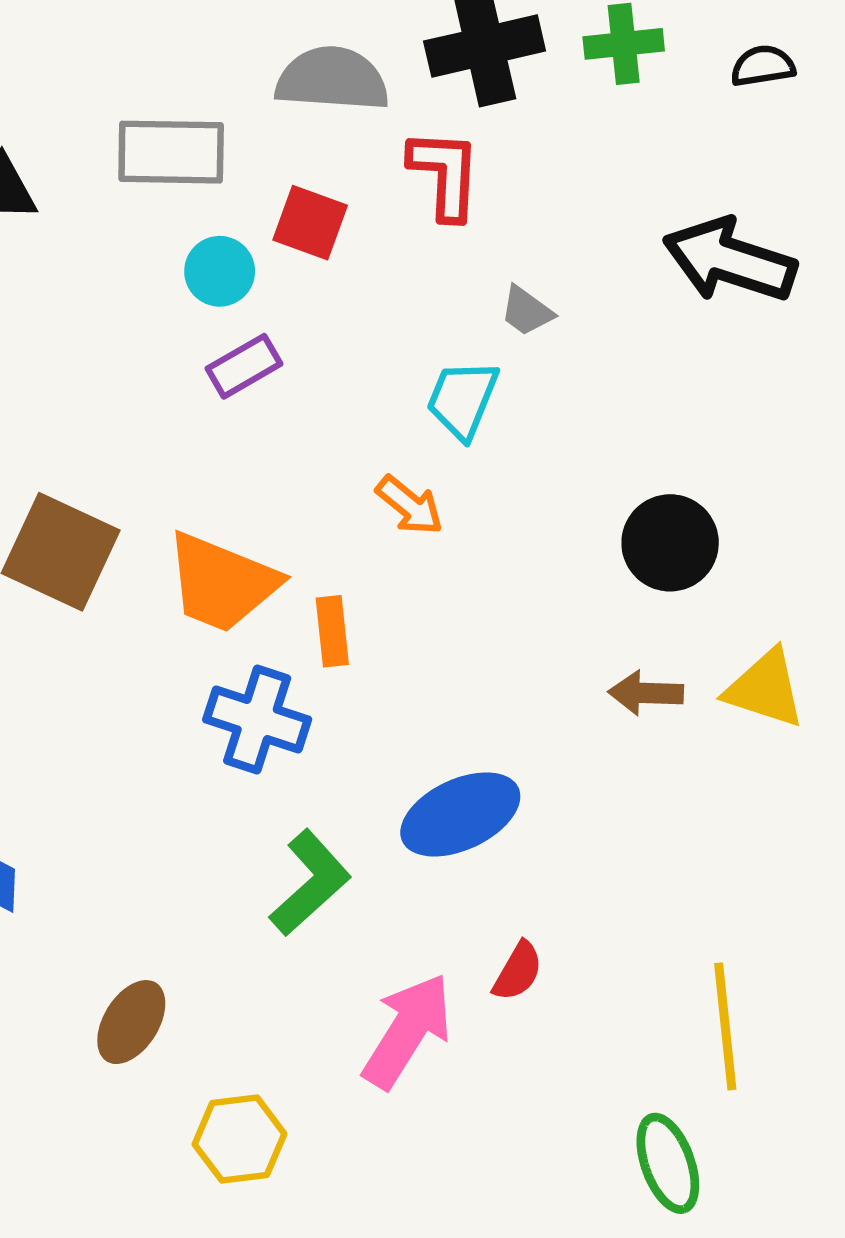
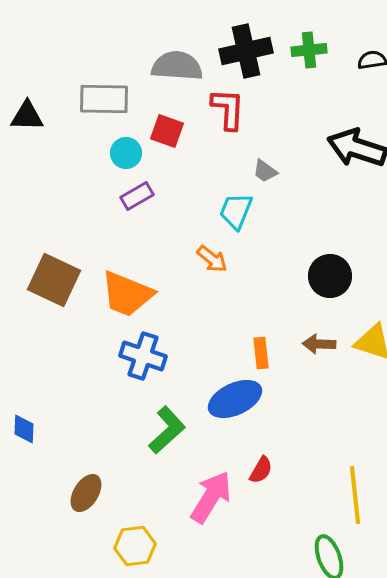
orange rectangle: (332, 631) -> (261, 353), moved

